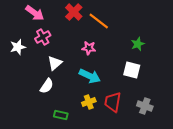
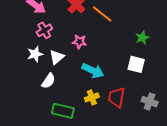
white star: (18, 47) -> (35, 54), moved
pink star: (89, 48) -> (79, 42), moved
green rectangle: (61, 115) -> (63, 111), size x1.5

